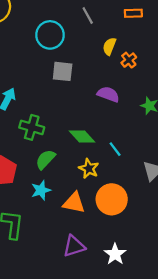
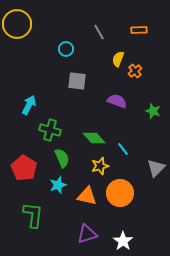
cyan circle: (50, 35) -> (66, 49), size x0.6
green semicircle: (45, 159) -> (62, 158), turned 114
yellow star: (89, 169) -> (100, 166), turned 30

